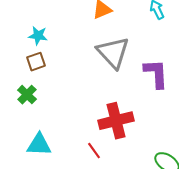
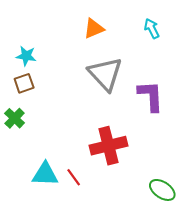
cyan triangle: (39, 145) -> (45, 174), moved
red line: (94, 151) -> (74, 177), moved

